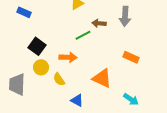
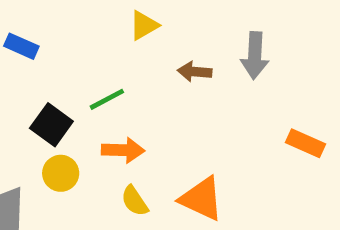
green line: (83, 35) -> (107, 99), moved
orange rectangle: (131, 57) -> (306, 143), moved
yellow semicircle: (59, 79) -> (135, 201), moved

